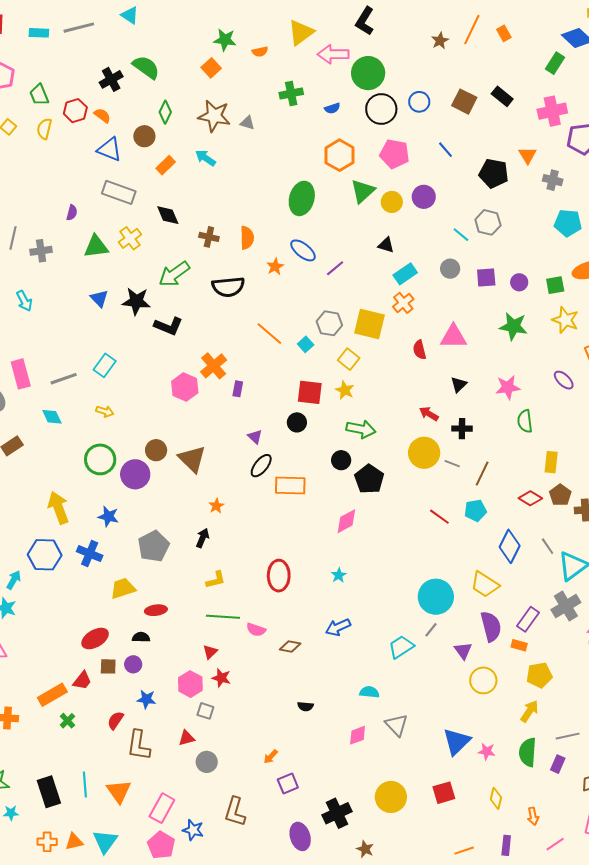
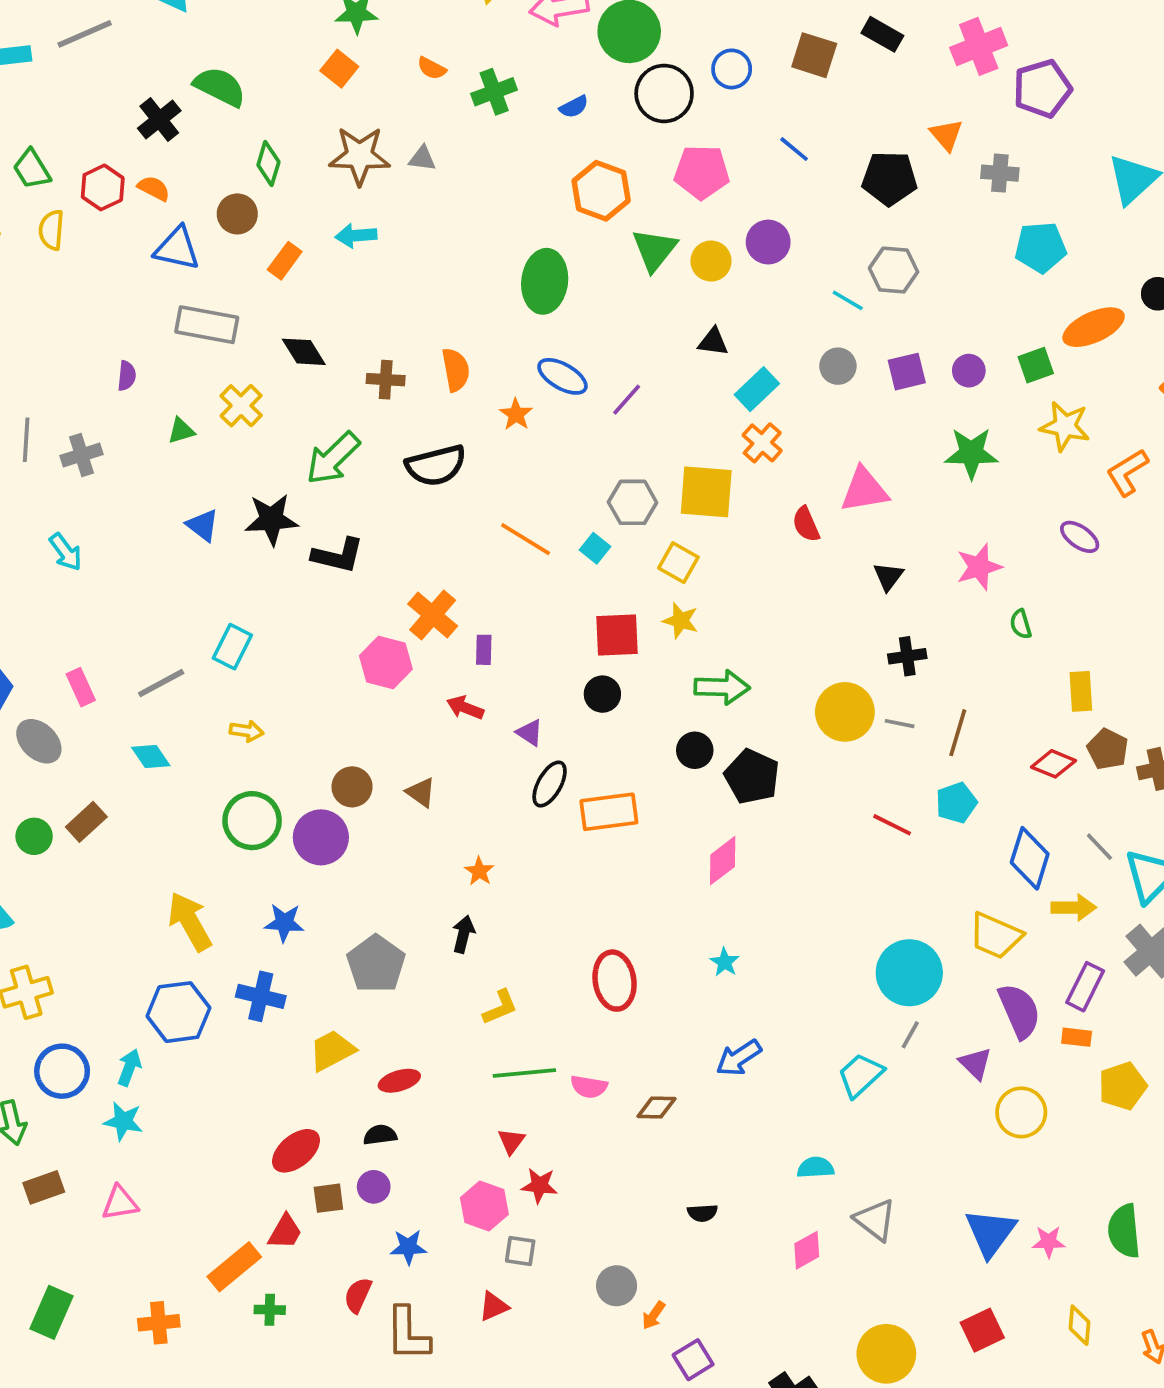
orange semicircle: (260, 52) -> (432, 68), moved, turned 49
cyan arrow: (206, 158) -> (356, 236), turned -30
green triangle: (96, 246) -> (181, 431), size x0.6
pink rectangle: (21, 374) -> (81, 687), size x0.7
red arrow: (429, 414) -> (465, 708), moved
green semicircle: (525, 421) -> (1021, 624), size x0.7
brown triangle: (192, 459) -> (421, 792), size x0.6
yellow arrow: (529, 711) -> (1074, 908), moved, turned 65
green cross: (67, 721) -> (270, 1310), turned -35
gray circle: (207, 762) -> (617, 1286), moved

